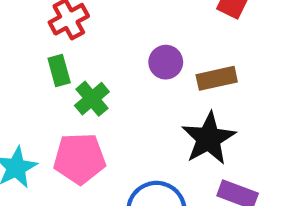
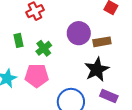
purple circle: (166, 62) -> (79, 33), size x1.5
green rectangle: (59, 71) -> (19, 40), moved

